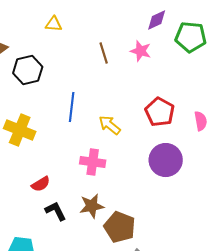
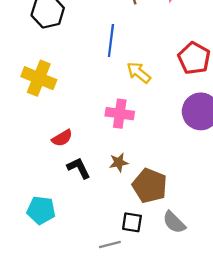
blue line: (72, 107) -> (111, 40), moved
brown star: (92, 206) -> (119, 162), size x0.7

